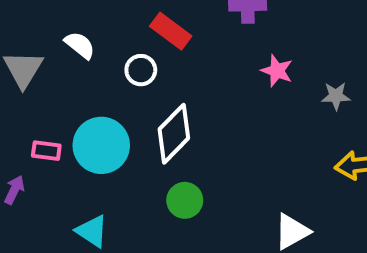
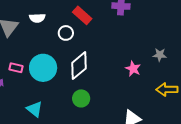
white semicircle: (80, 45) -> (37, 18), turned 133
pink star: (277, 71) -> (133, 69), moved

